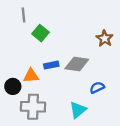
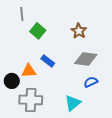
brown star: (105, 38) -> (79, 31), moved
gray diamond: (77, 64) -> (86, 59), moved
blue rectangle: (51, 65) -> (48, 61), turned 48

